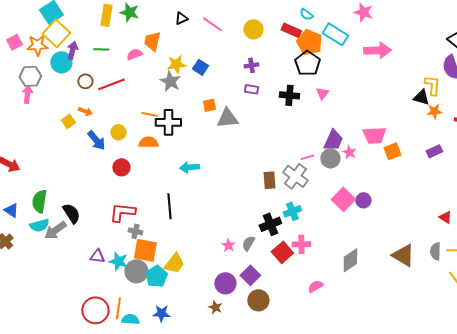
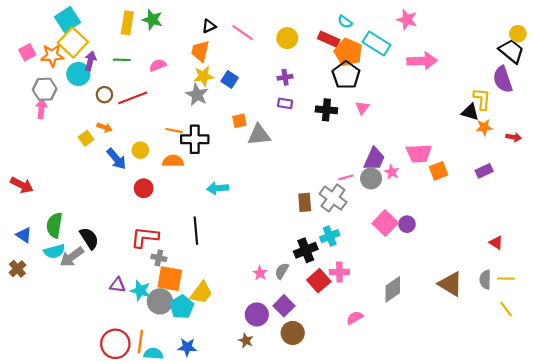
orange trapezoid: (152, 41) -> (200, 51), moved

